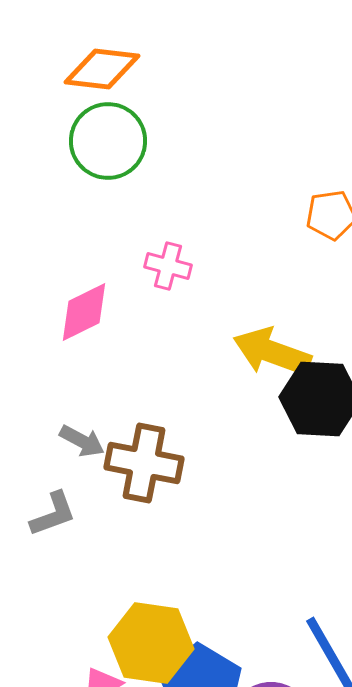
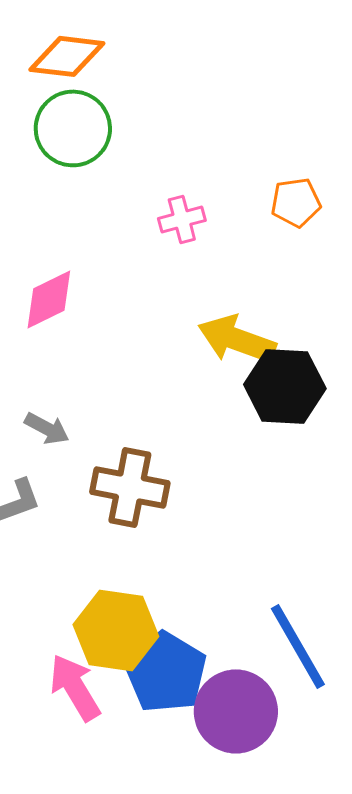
pink cross: (168, 266) -> (182, 219), moved, turned -30
brown cross: (144, 463) -> (130, 487), moved

